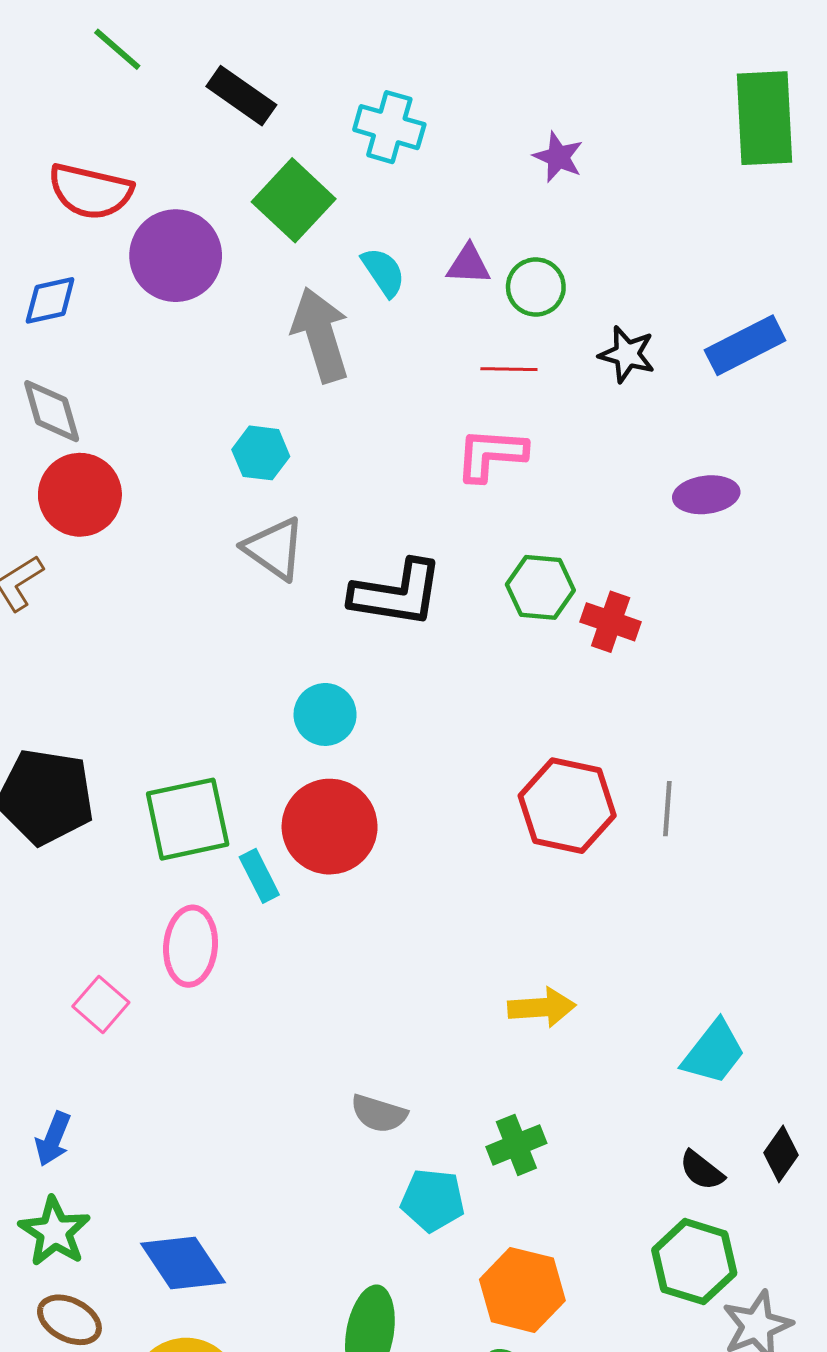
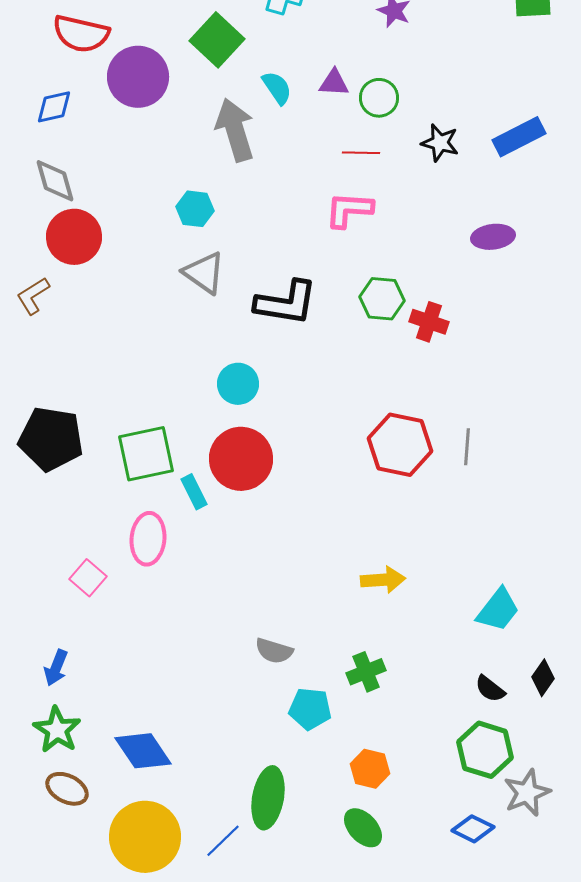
orange hexagon: (522, 1290) -> (370, 769), size x0.7

